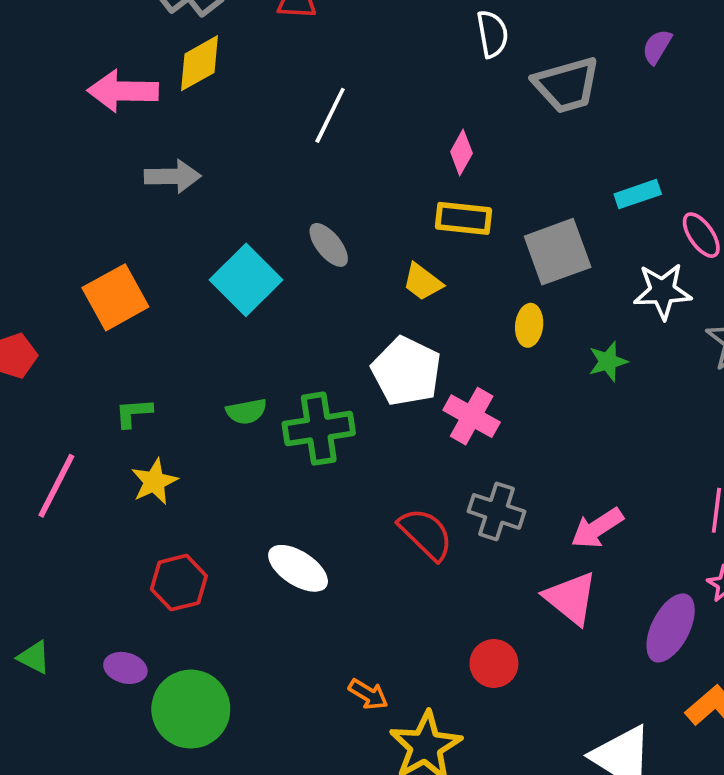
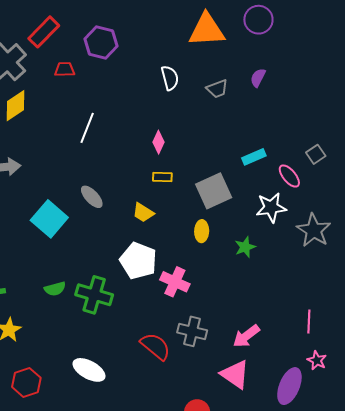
gray trapezoid: (567, 85) -> (217, 89), moved, size x0.6
yellow rectangle: (464, 218) -> (162, 177), size x0.7
green cross: (319, 429) -> (94, 295), turned 30

